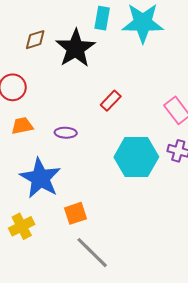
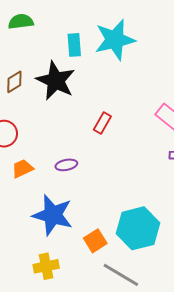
cyan hexagon: (136, 157) -> (138, 228), moved
yellow cross: (22, 226) -> (46, 266), turned 30

